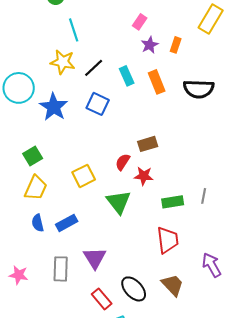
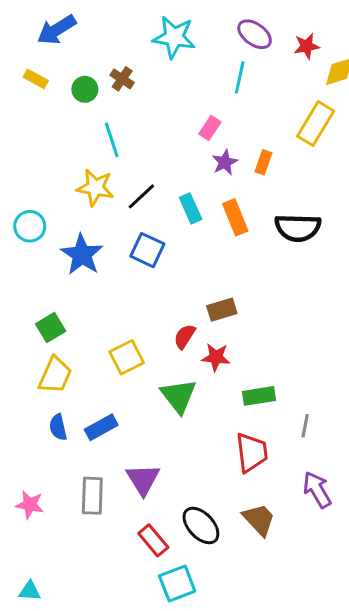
cyan circle: (19, 88) -> (30, 226), size x0.7
gray line: (204, 196) -> (305, 426), moved

